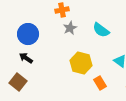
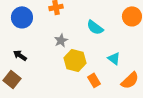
gray star: (70, 28) -> (61, 40), moved
blue circle: (28, 34) -> (22, 17), moved

